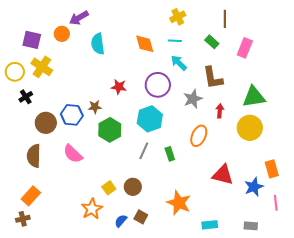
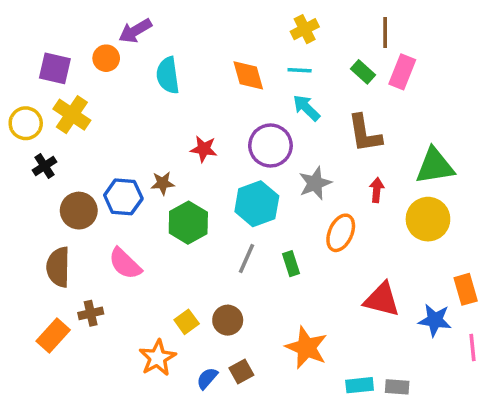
pink rectangle: (245, 48) -> (402, 72), moved
gray star: (193, 99) -> (315, 183), moved
blue star: (254, 187) -> (435, 320), turned 30
brown square: (141, 217) -> (241, 371), turned 32
brown cross: (23, 219) -> (91, 313), moved
gray rectangle: (251, 226) -> (397, 387), moved

